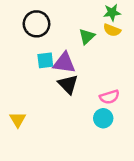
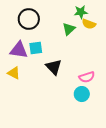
green star: (112, 13) -> (81, 12), moved
purple triangle: (64, 63) -> (19, 50), moved
yellow triangle: (18, 120) -> (14, 73), moved, turned -32

